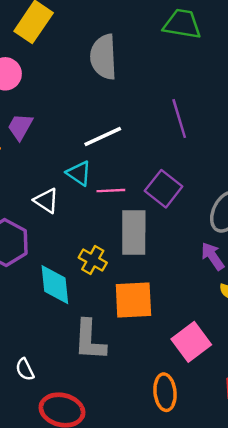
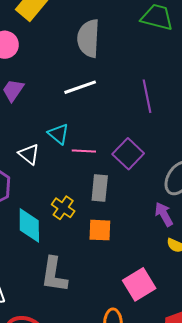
white line: (103, 137) -> (80, 87), moved
gray rectangle: (134, 232) -> (100, 188), size x0.7
orange square: (133, 300) -> (100, 230), moved, size x0.7

